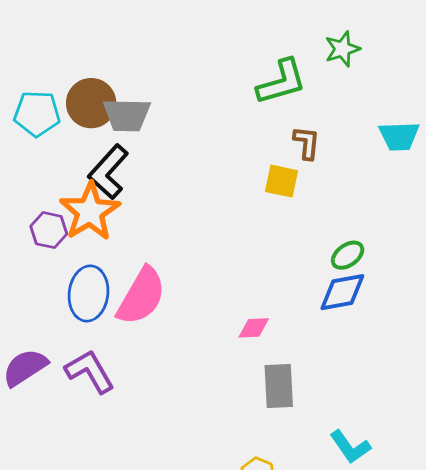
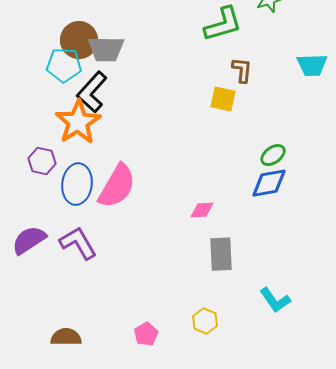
cyan pentagon: (37, 114) -> (64, 65), moved
purple hexagon: (49, 230) -> (42, 161), moved

